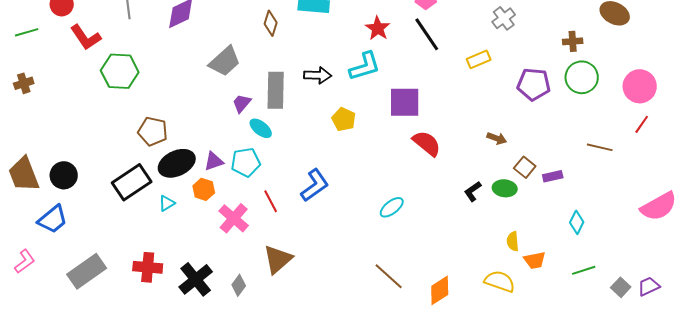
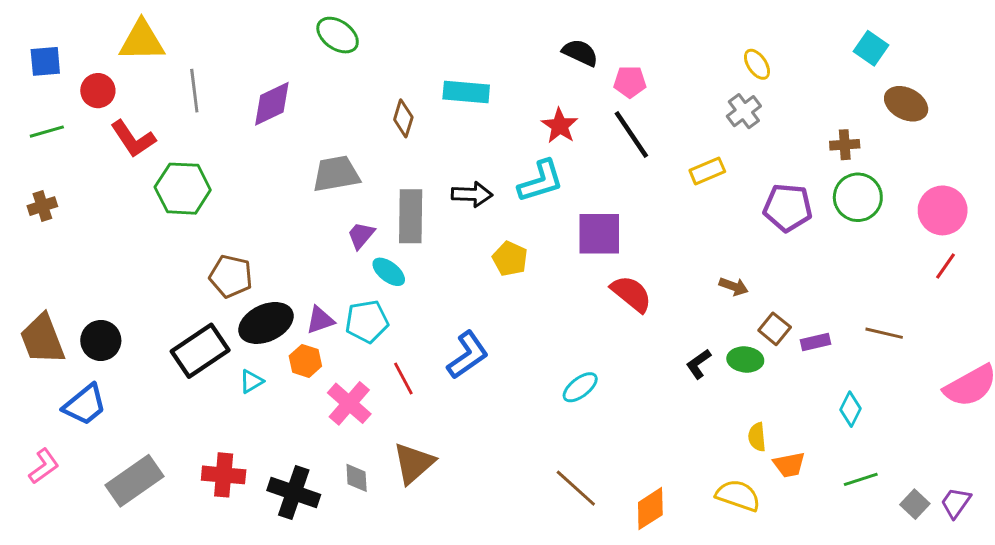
gray trapezoid: (225, 61) -> (336, 174), turned -148
brown line: (600, 147) -> (884, 333), moved
black cross: (196, 279) -> (294, 492), turned -32
gray diamond: (239, 285) -> (357, 478), moved, turned -40
purple trapezoid: (649, 286) -> (956, 503), turned -30

